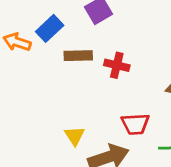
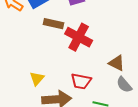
red cross: (117, 65) -> (79, 37), size x1.5

